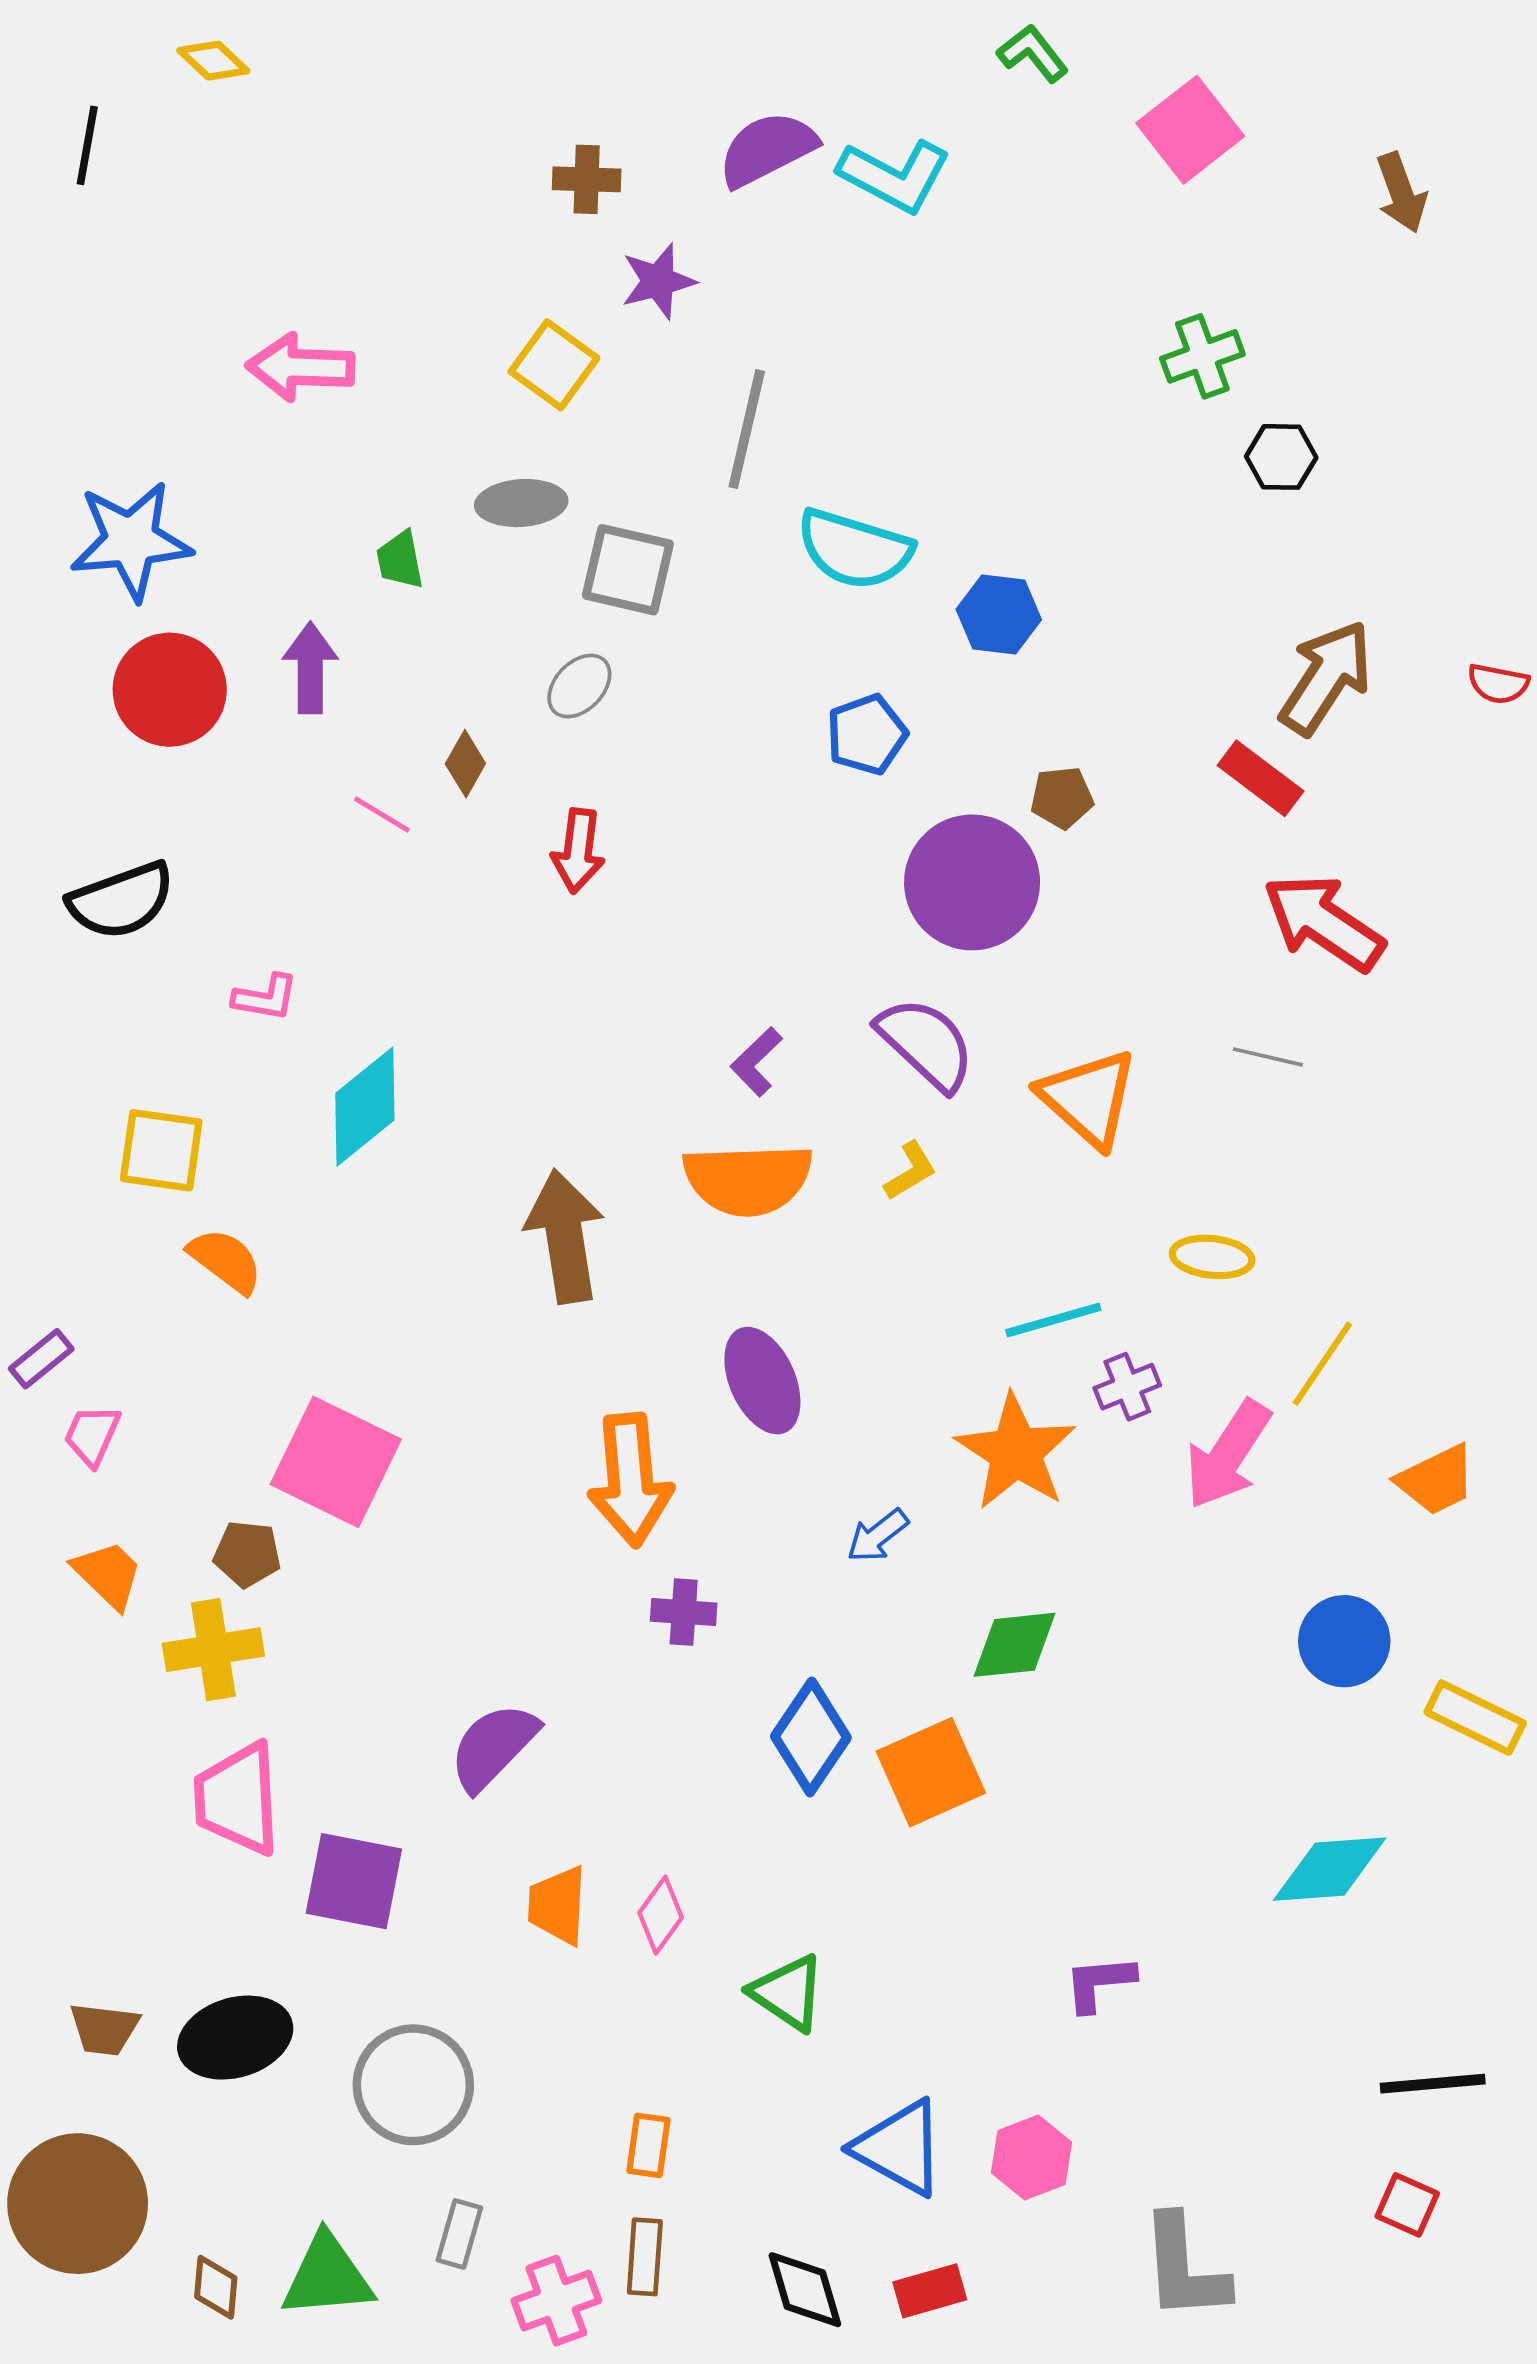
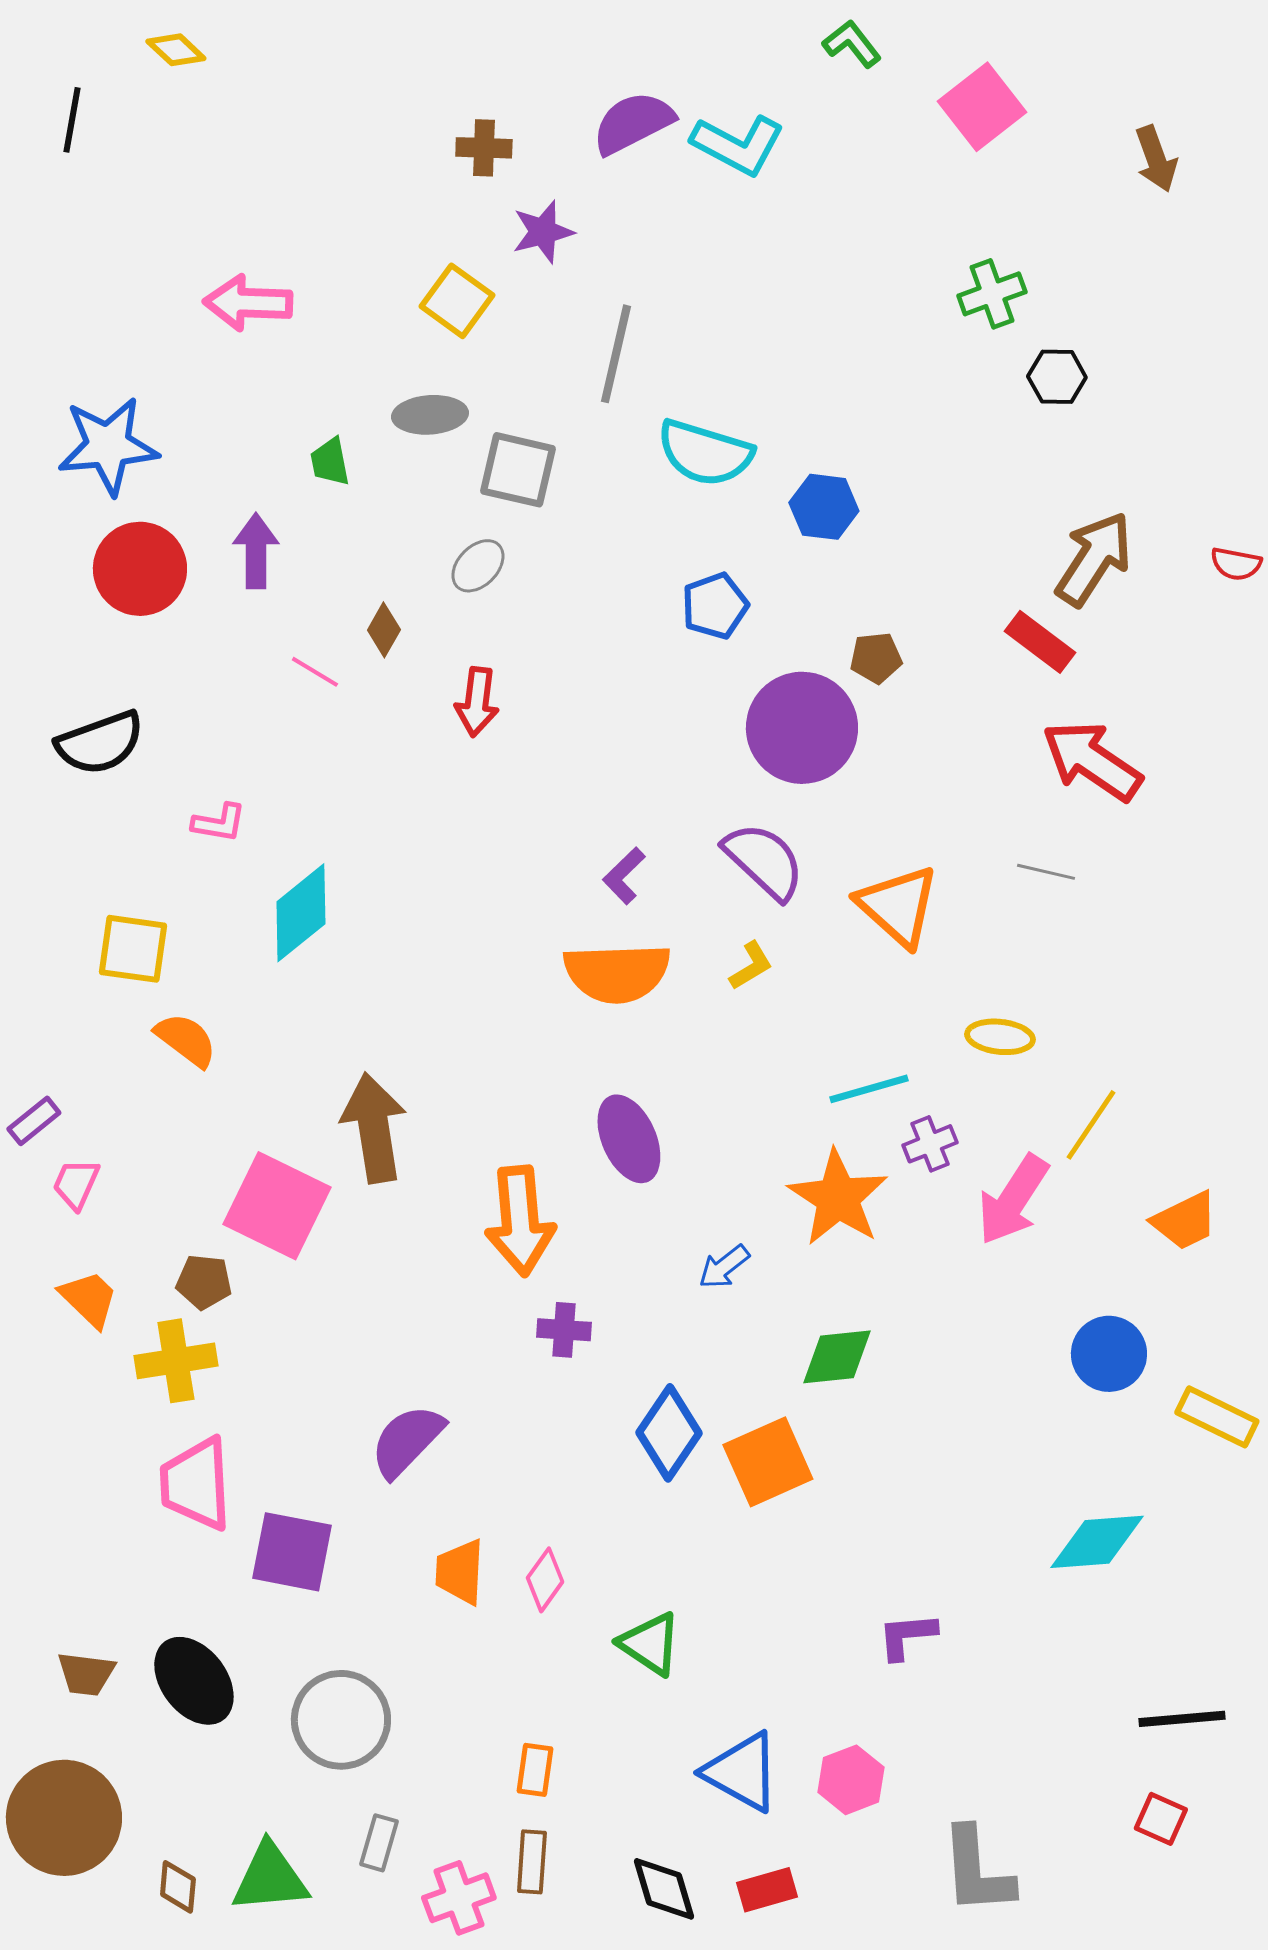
brown arrow: (565, 1236) -> (374, 1128), moved
black ellipse: (235, 2038) -> (194, 1681), turned 70

